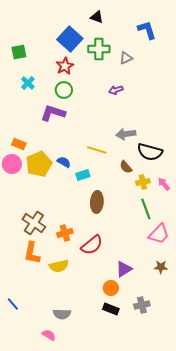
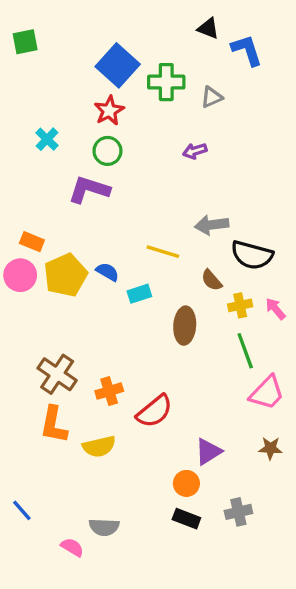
black triangle: (97, 17) -> (208, 28), moved
green square: (19, 52) -> (25, 42), moved
brown ellipse: (97, 202) -> (185, 326), moved
pink semicircle: (49, 335) -> (72, 547), moved

